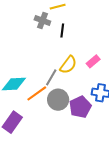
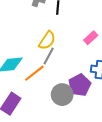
yellow semicircle: (68, 65) -> (47, 40), moved
gray circle: (58, 100) -> (62, 95), moved

